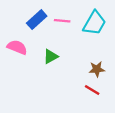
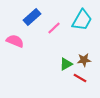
pink line: (62, 21) -> (54, 28), moved, turned -48
green triangle: (51, 56) -> (66, 64), moved

